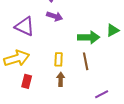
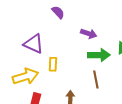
purple arrow: (55, 16) -> (89, 34), moved
yellow rectangle: (59, 59) -> (53, 64), moved

